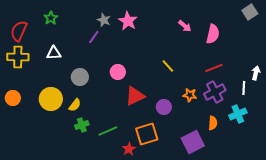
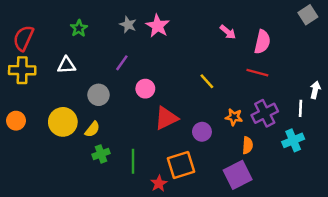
green star: (51, 18) -> (79, 28), moved
purple line: (94, 37) -> (122, 63), moved
red line: (214, 68) -> (257, 73), moved, turned 36
orange semicircle: (213, 123) -> (248, 145), moved
green line: (108, 131) -> (133, 161), turned -66

